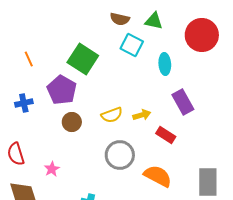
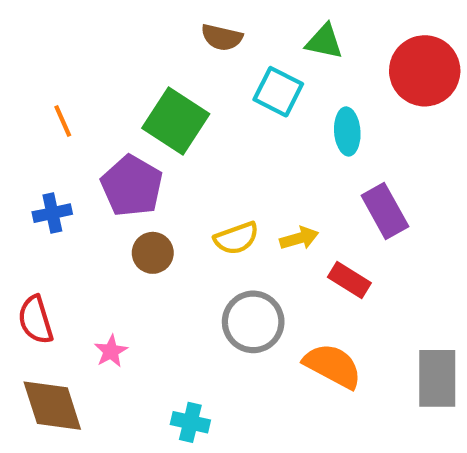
brown semicircle: (120, 19) -> (222, 37), moved

